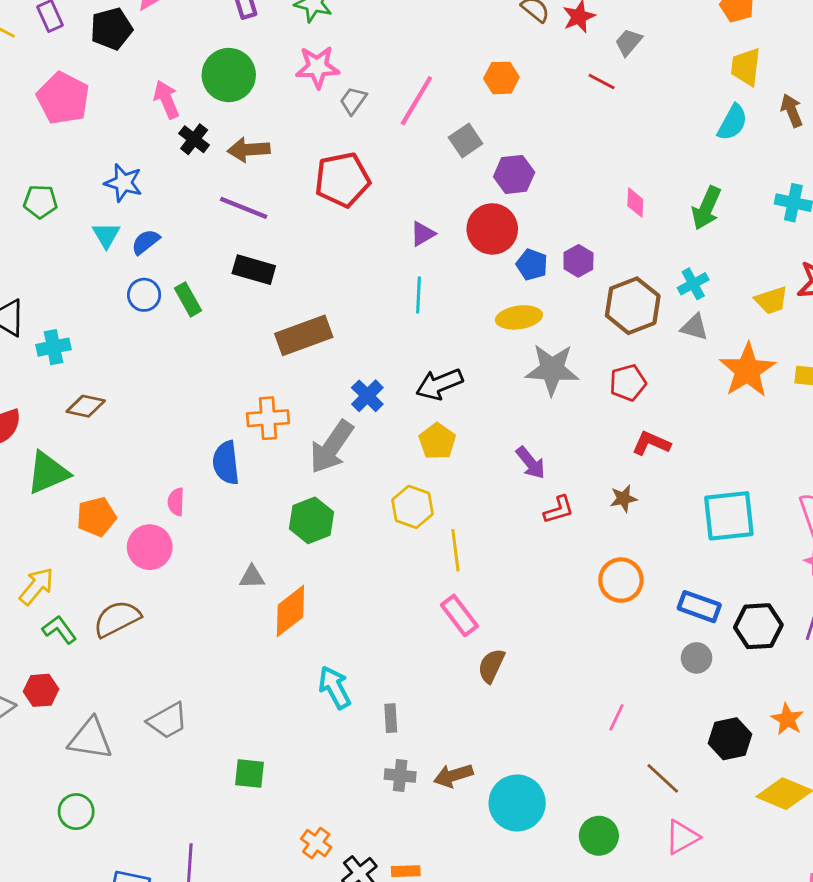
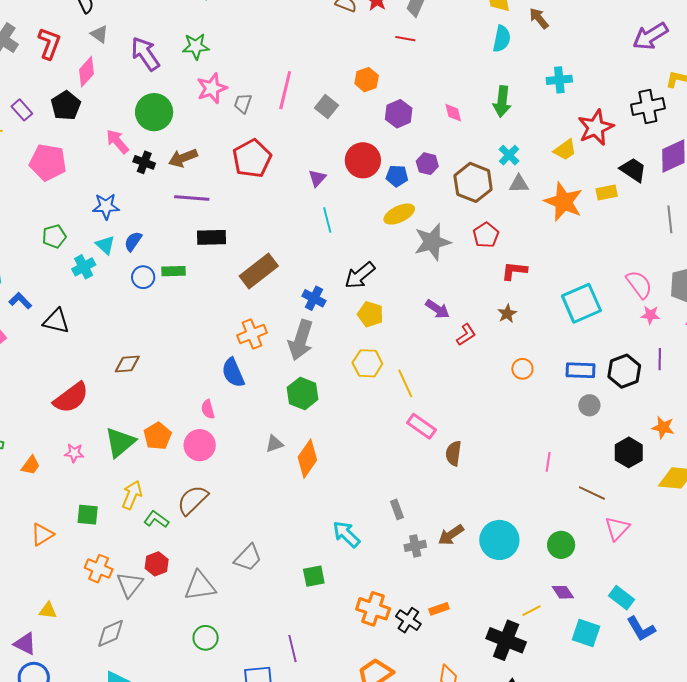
orange hexagon: (501, 78) -> (367, 80), moved
purple hexagon: (514, 174) -> (399, 114), moved
green rectangle: (188, 299) -> (174, 271), turned -45
cyan cross: (53, 347) -> (84, 267), moved
green triangle: (48, 473) -> (120, 442), moved
orange circle: (621, 580) -> (522, 369), size x0.7
cyan arrow: (335, 687) -> (346, 534), moved
orange cross: (316, 843) -> (373, 609), size x1.5

